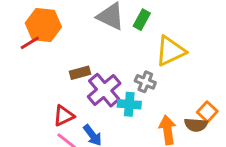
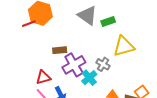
green rectangle: (142, 20) -> (108, 21), turned 32
cyan cross: (129, 104) -> (89, 78), turned 35

